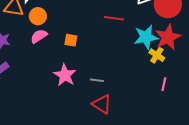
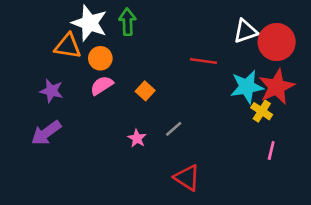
orange square: (71, 40) -> (145, 91), turned 32
pink star: (65, 75) -> (137, 138), size x0.6
gray line: (97, 80) -> (174, 129), moved, turned -48

